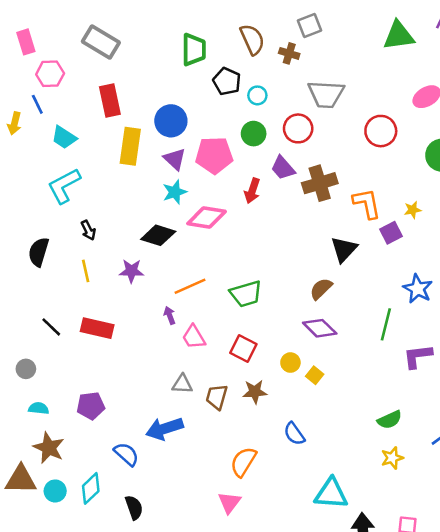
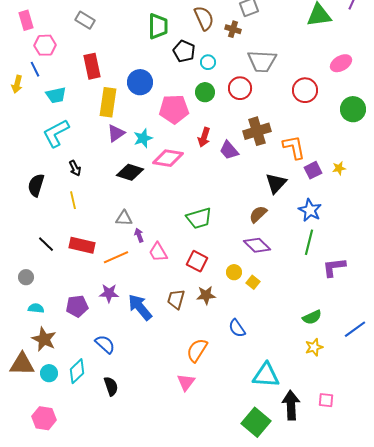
gray rectangle: (101, 42) -> (85, 20), size x0.7
cyan trapezoid: (64, 137) -> (56, 95), turned -45
purple triangle: (175, 159) -> (116, 133), moved, turned 42
purple trapezoid: (283, 168) -> (229, 150), moved
yellow star: (413, 210) -> (339, 168), moved
purple star: (131, 271) -> (109, 293), moved
orange line: (190, 286) -> (116, 257), moved
blue star: (418, 289) -> (310, 210), moved
gray triangle: (182, 384) -> (124, 218), moved
blue arrow: (165, 429) -> (140, 307), moved, turned 68

